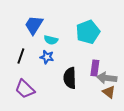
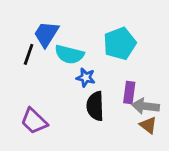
cyan semicircle: (51, 40) -> (69, 54), size x1.5
black line: (21, 56) -> (29, 54), moved
blue star: (47, 57) -> (86, 78), moved

